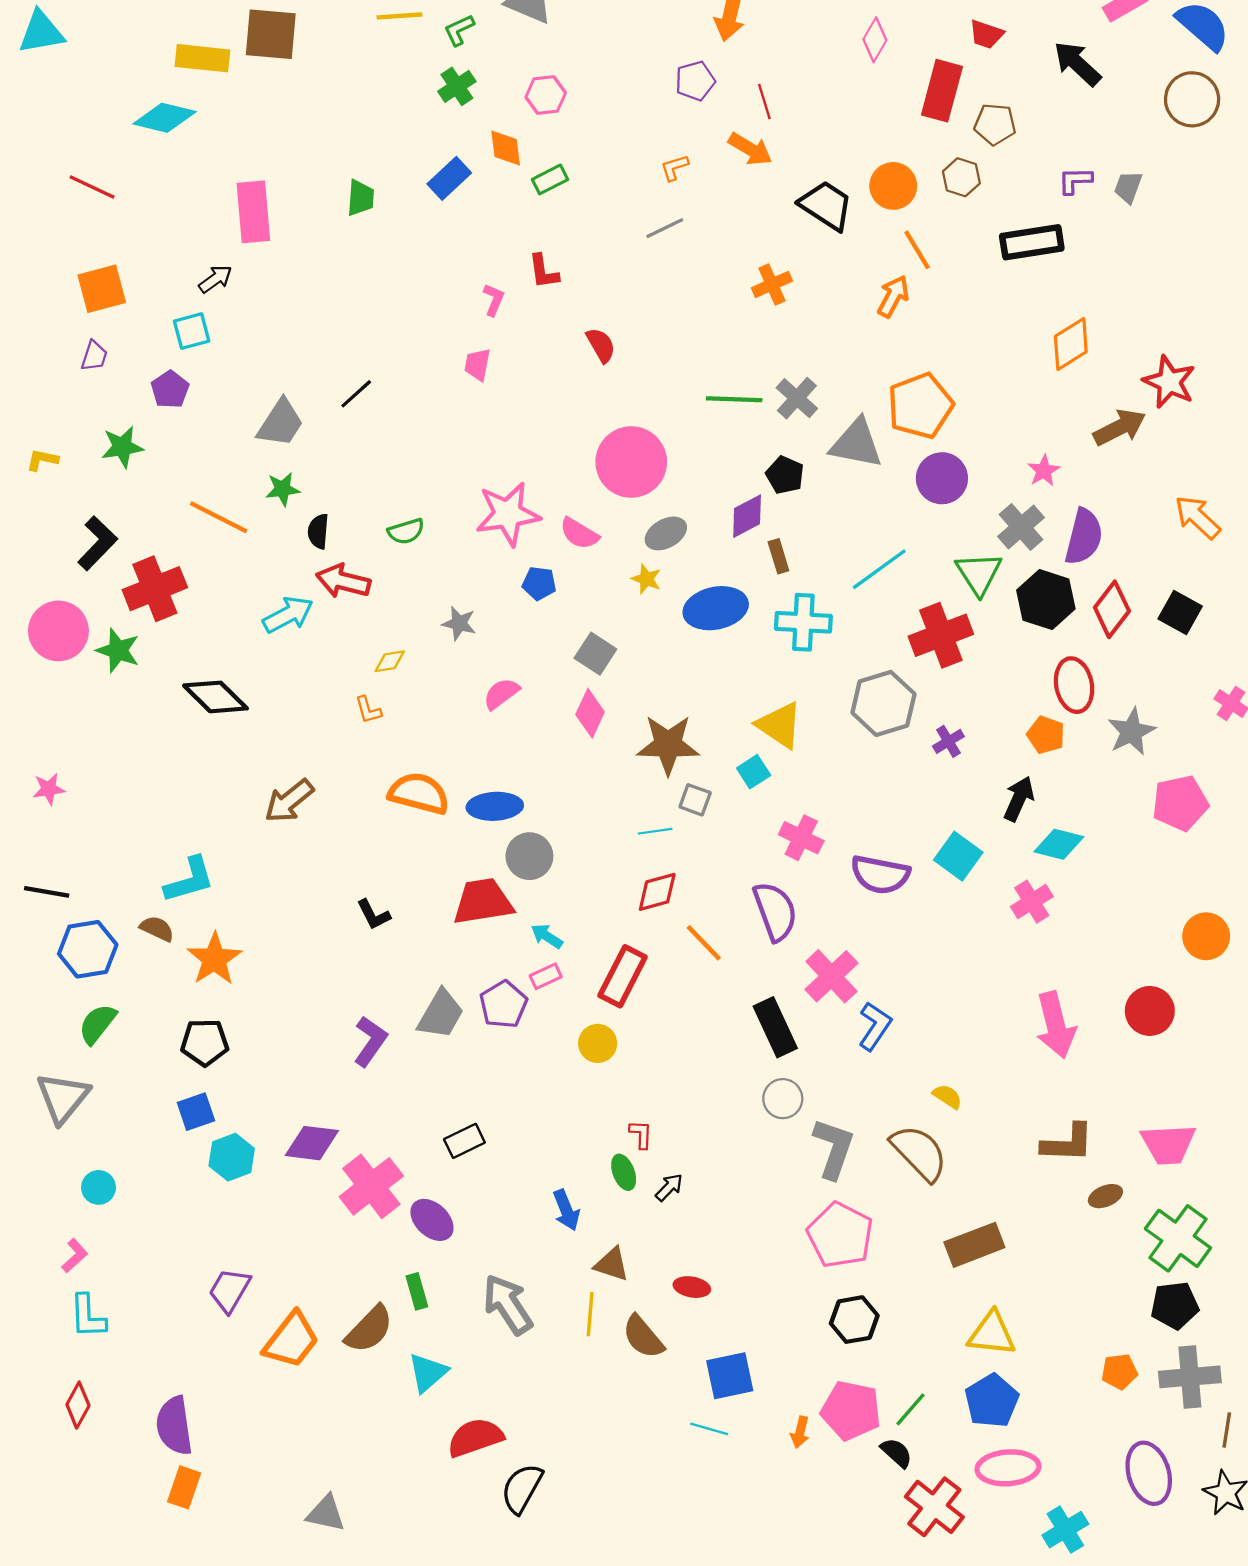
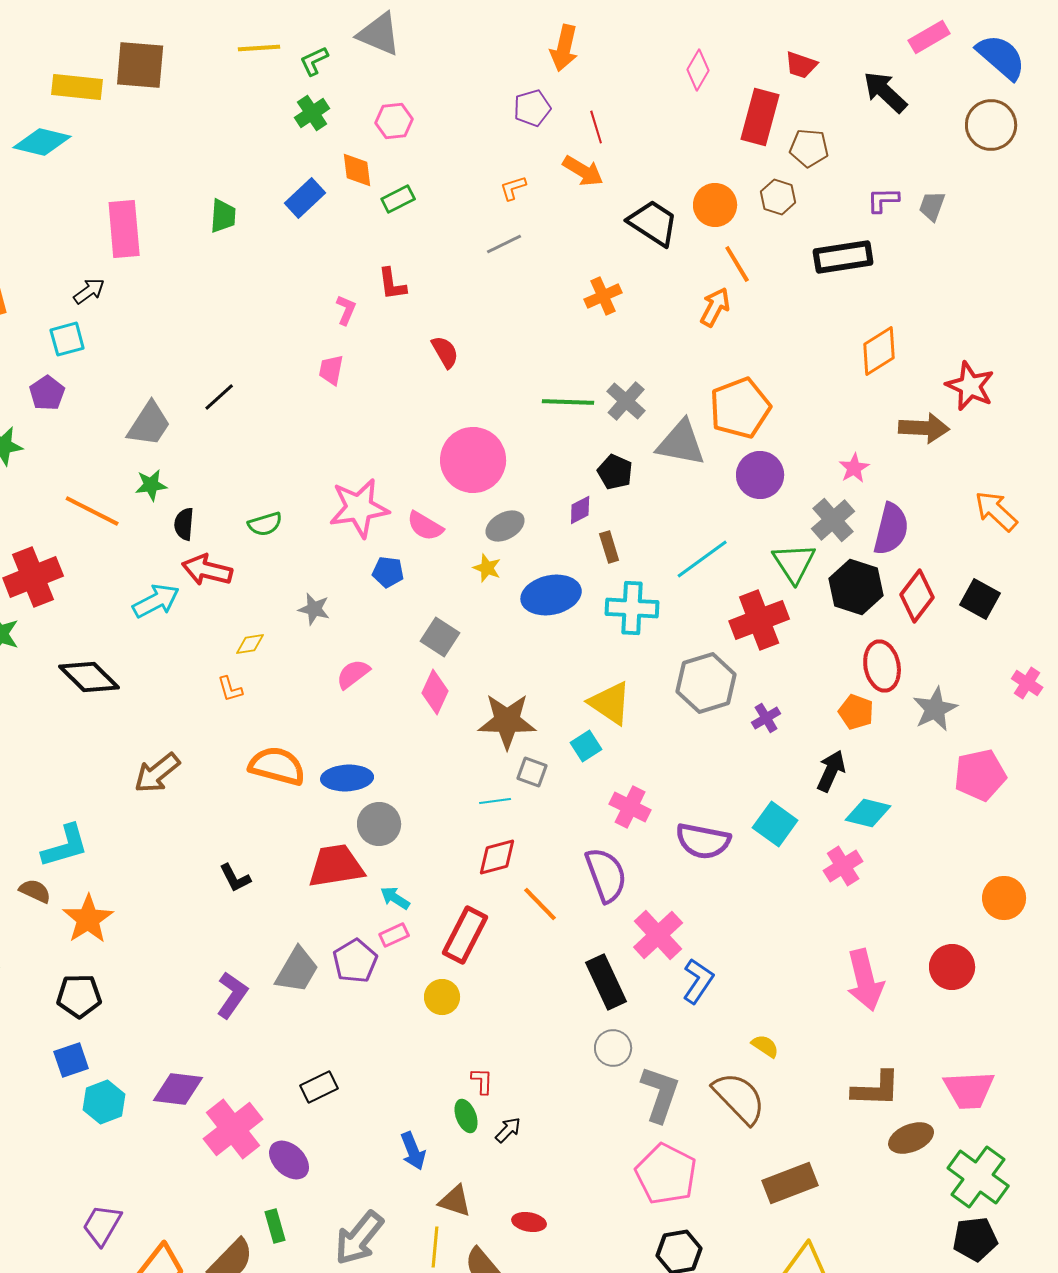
brown arrow: (1120, 427) -> (924, 428), turned 30
purple diamond: (747, 516) -> (580, 510), size x0.7
brown ellipse: (1105, 1196) -> (911, 1138), size x1.4
gray arrow: (508, 1304) -> (359, 1238), turned -108

